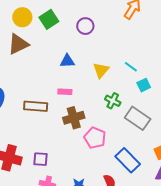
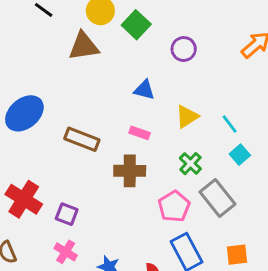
green square: (49, 19) -> (136, 25), turned -30
cyan square: (144, 85) -> (240, 155), turned -32
pink rectangle: (65, 92) -> (140, 133), moved
pink pentagon: (95, 138) -> (174, 206), moved

